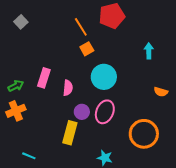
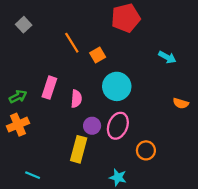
orange line: (81, 27) -> (72, 43), moved
cyan arrow: (149, 51) -> (167, 57), turned 119
orange circle: (144, 134) -> (146, 150), moved, size x0.6

